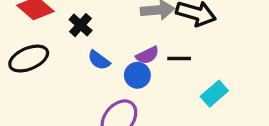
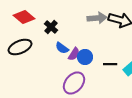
purple semicircle: (147, 55) -> (74, 54), moved, turned -32
black line: (179, 59) -> (110, 64), moved

